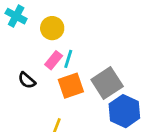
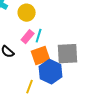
gray square: (107, 83) -> (68, 54), turned 30
blue hexagon: (124, 111) -> (51, 72), moved

